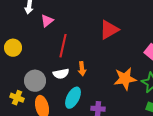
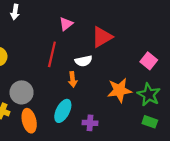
pink triangle: (47, 21) -> (66, 24), moved
white semicircle: (61, 74) -> (83, 61), moved

